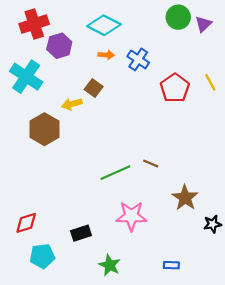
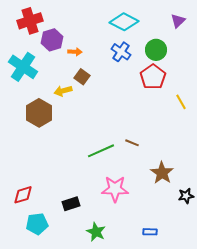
green circle: (178, 17) -> (156, 50), moved
cyan diamond: (104, 25) -> (124, 22), moved
orange arrow: (106, 55) -> (75, 52), moved
yellow line: (210, 82) -> (181, 102), moved

